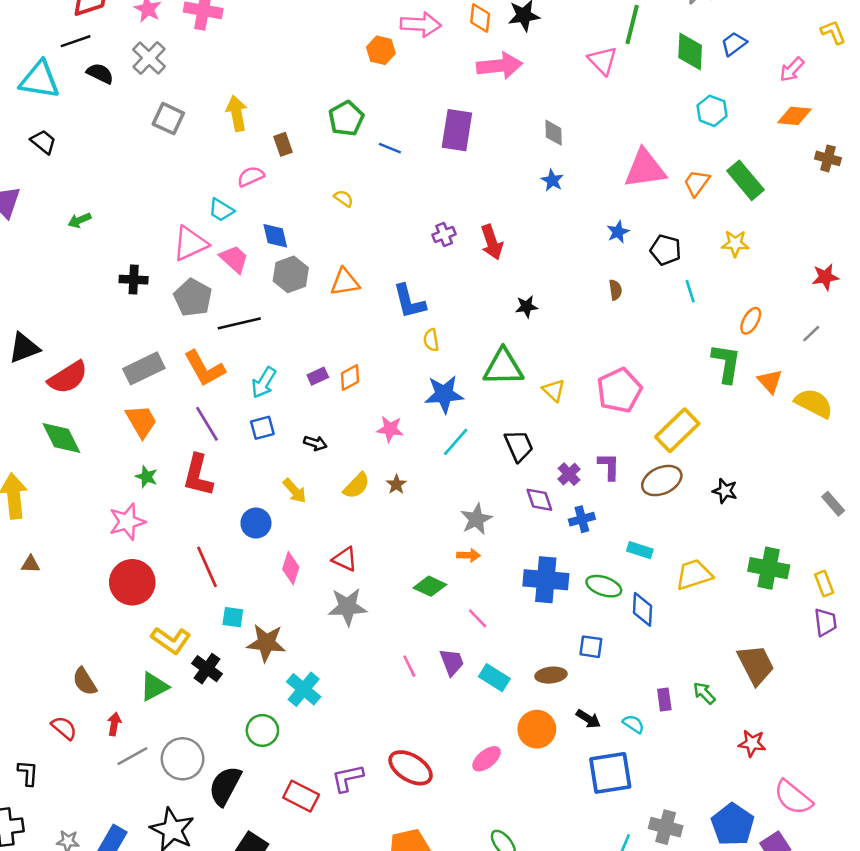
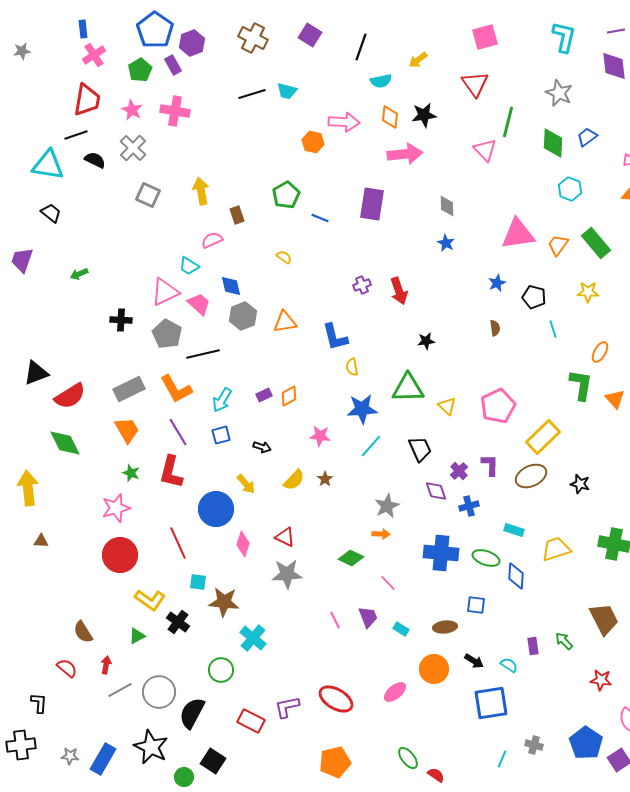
blue circle: (256, 523) -> (216, 509), size x1.5
cyan rectangle: (494, 678) -> (401, 629), size x0.7
green triangle: (154, 687) -> (137, 636), size x0.7
gray cross: (666, 827) -> (534, 745), size x0.7

